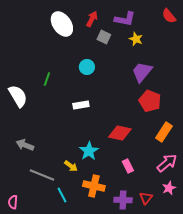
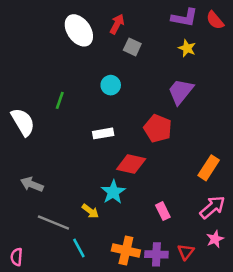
purple L-shape: (125, 19) -> (184, 18), moved
yellow star: (136, 39) -> (187, 48), moved
red pentagon: (150, 101) -> (158, 128), moved
red diamond: (120, 133) -> (131, 164), moved
orange cross: (94, 186) -> (126, 250), moved

